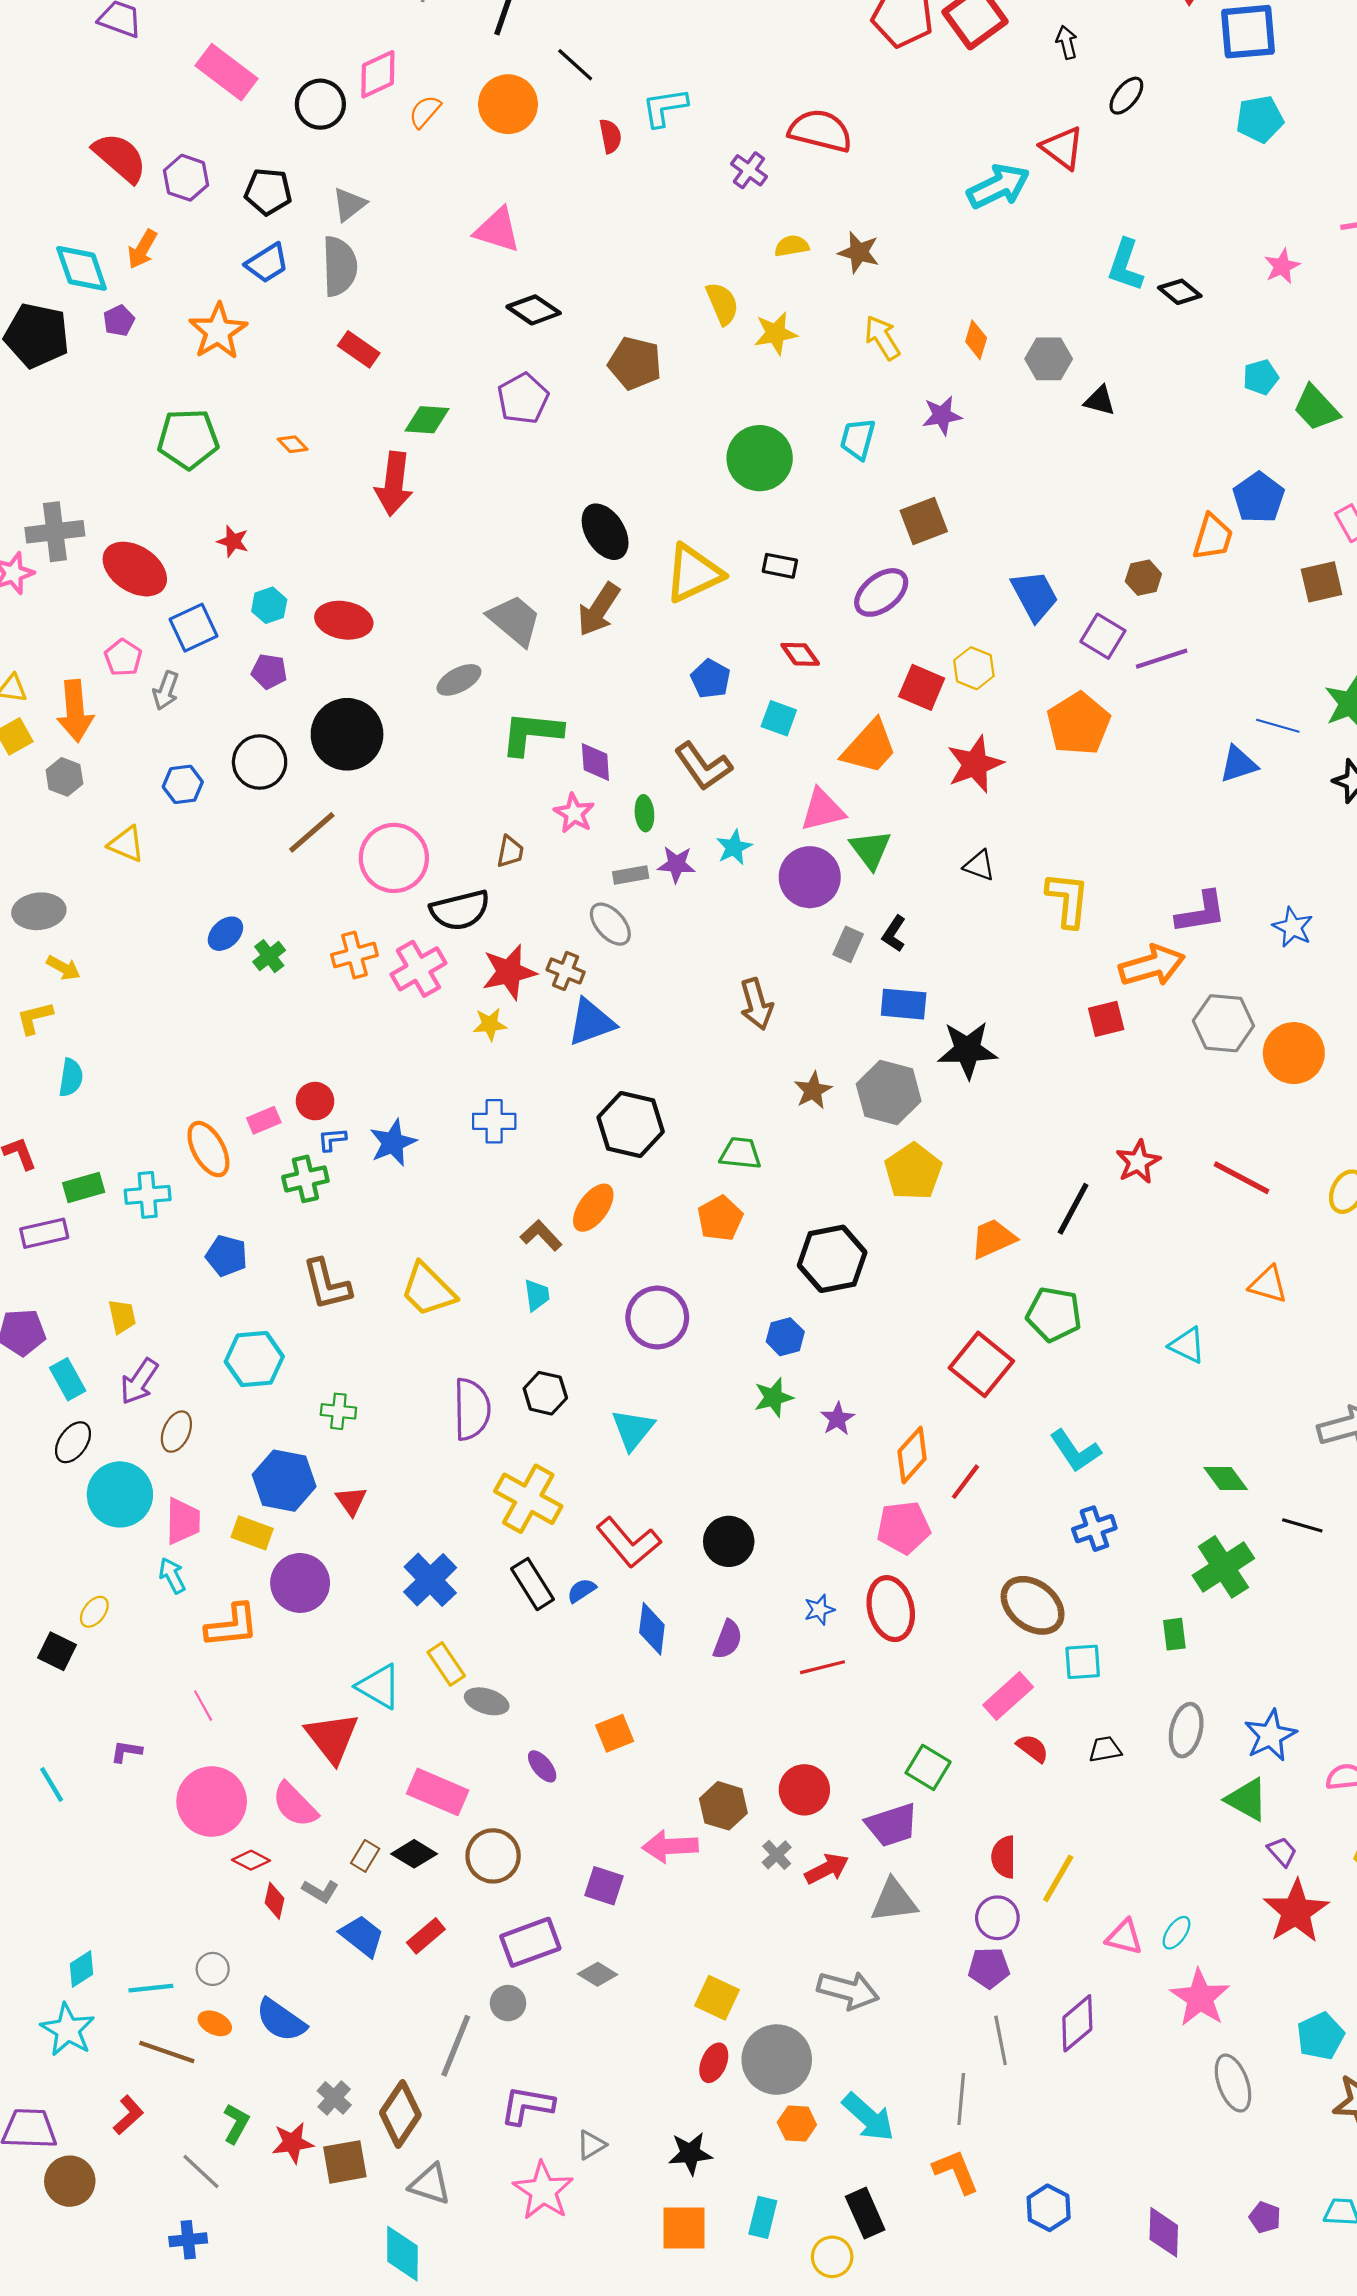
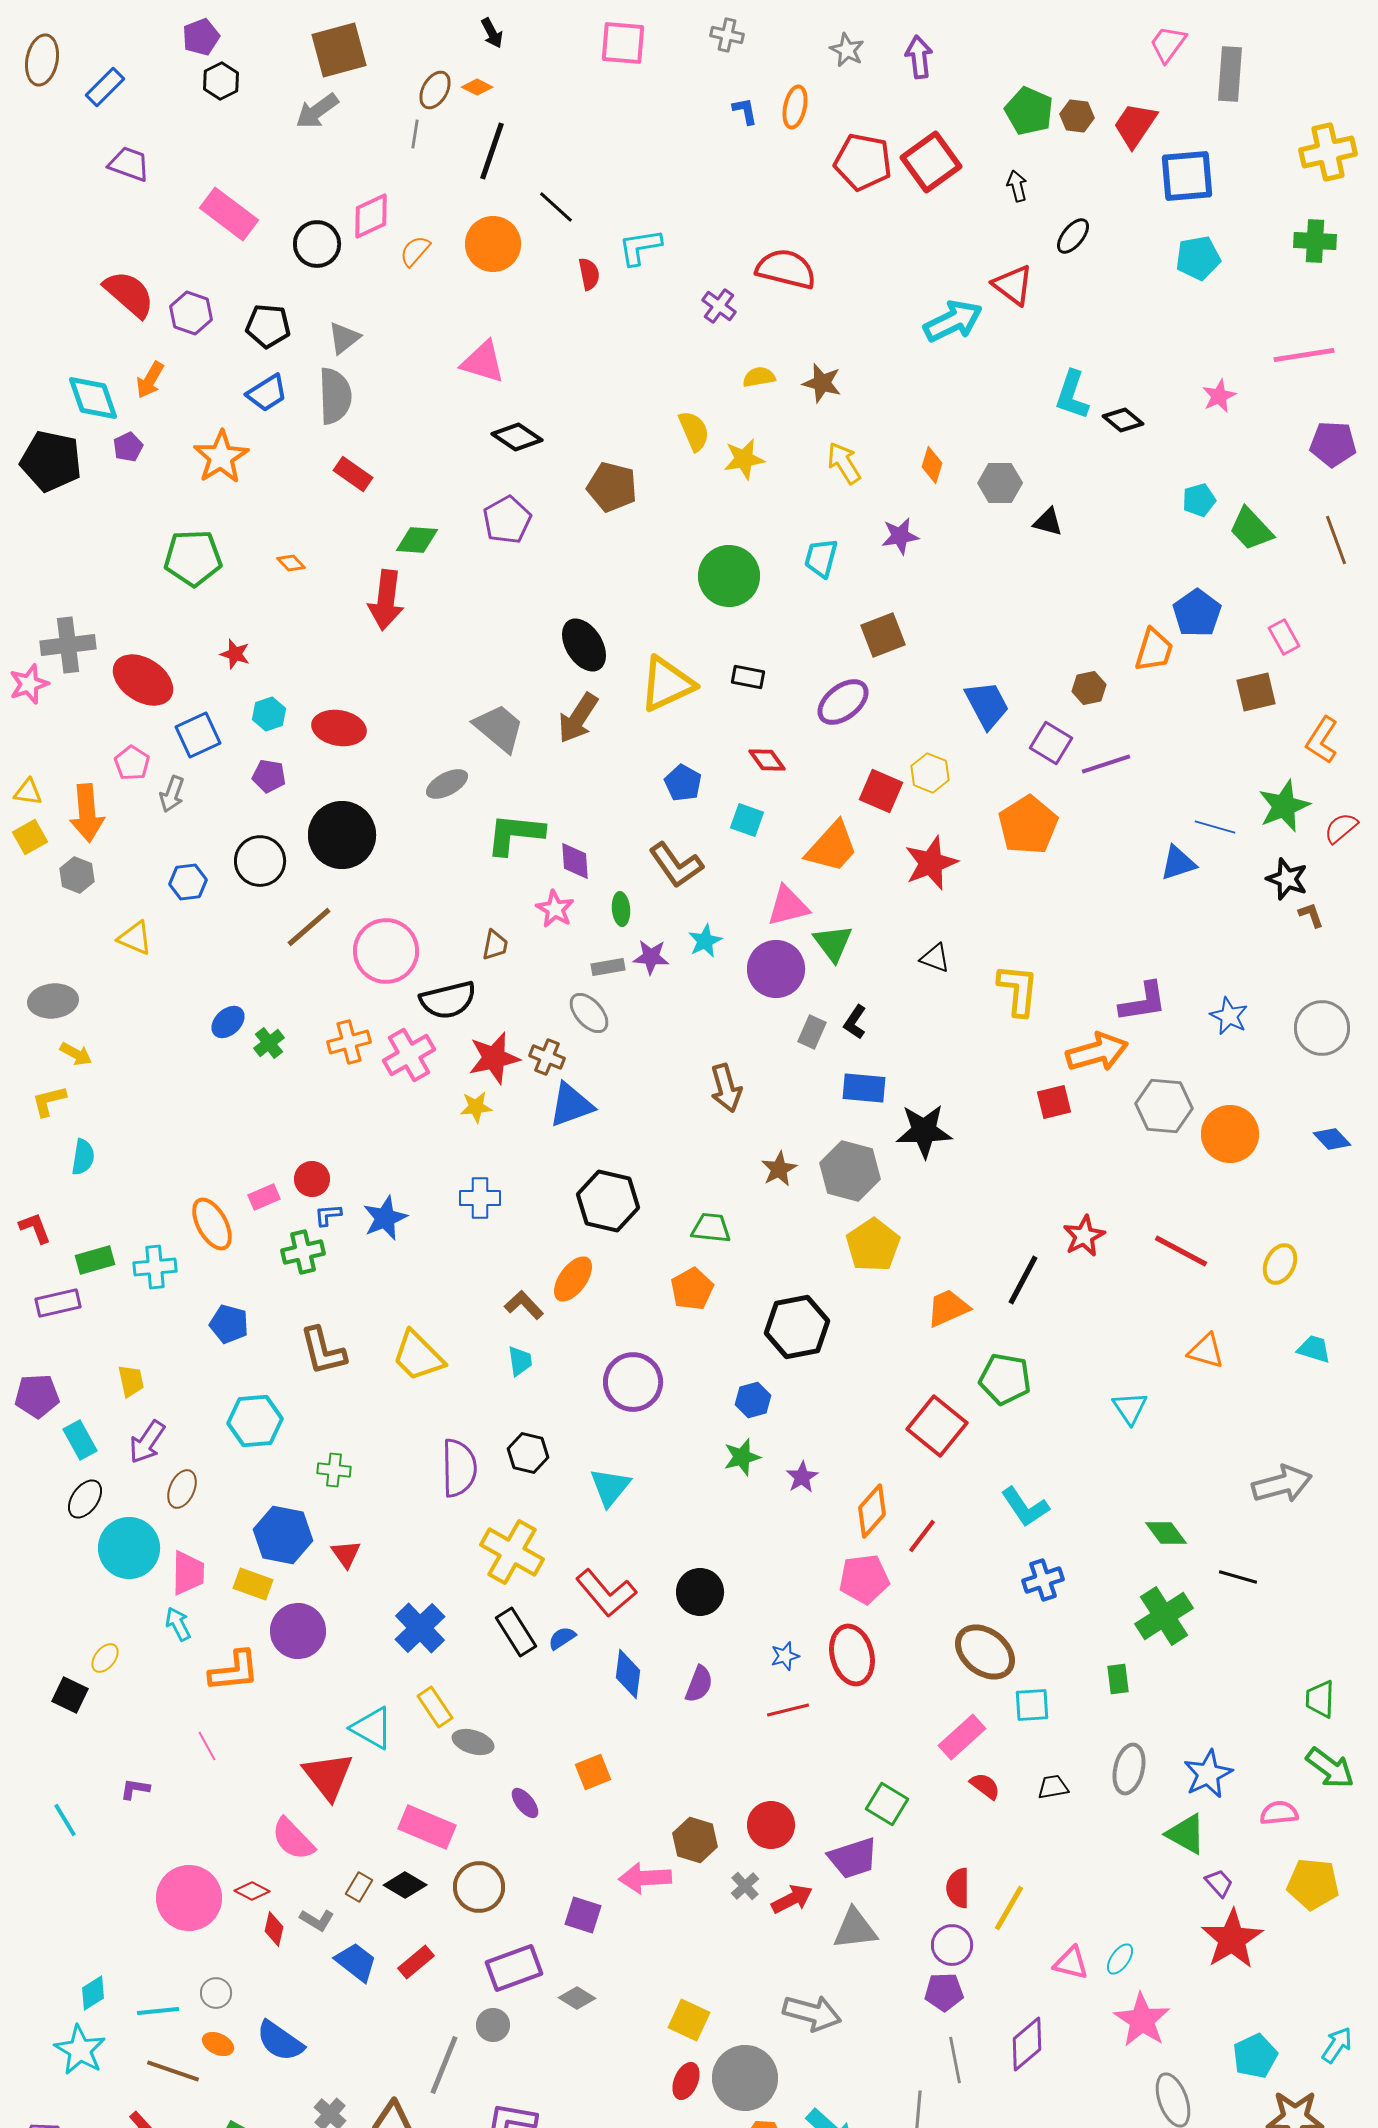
cyan triangle: (1187, 1345) -> (1130, 1408), turned 30
pink circle: (212, 1802) -> (189, 1898), moved

